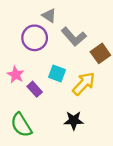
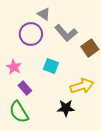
yellow arrow: (84, 84) -> (82, 86), moved, turned 30
purple rectangle: (35, 89) -> (25, 88), moved

